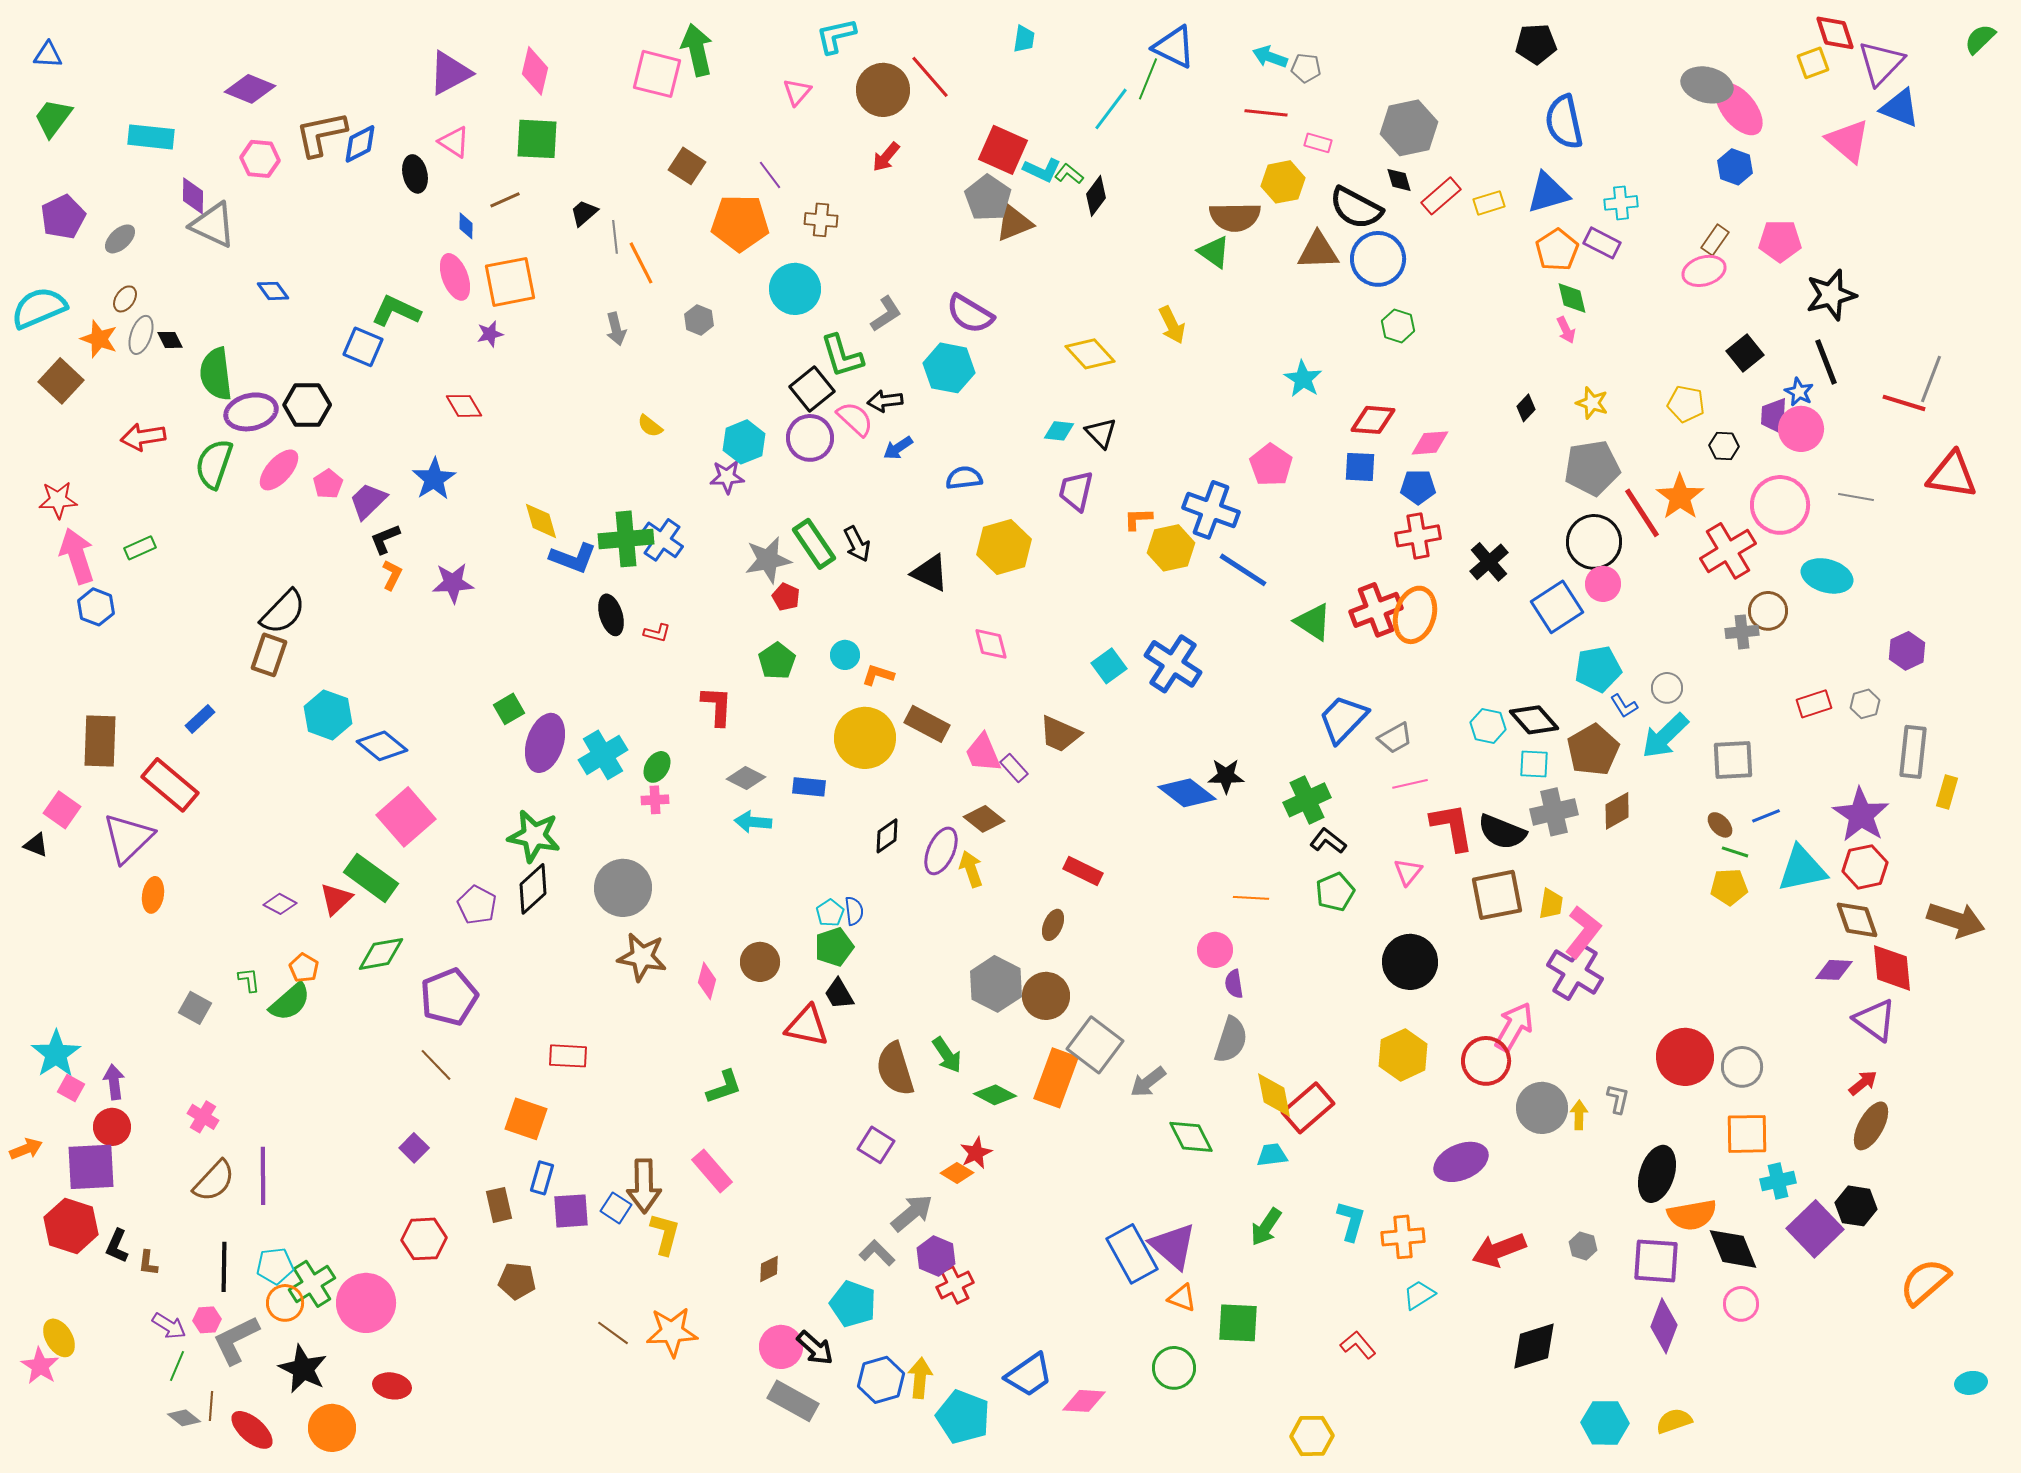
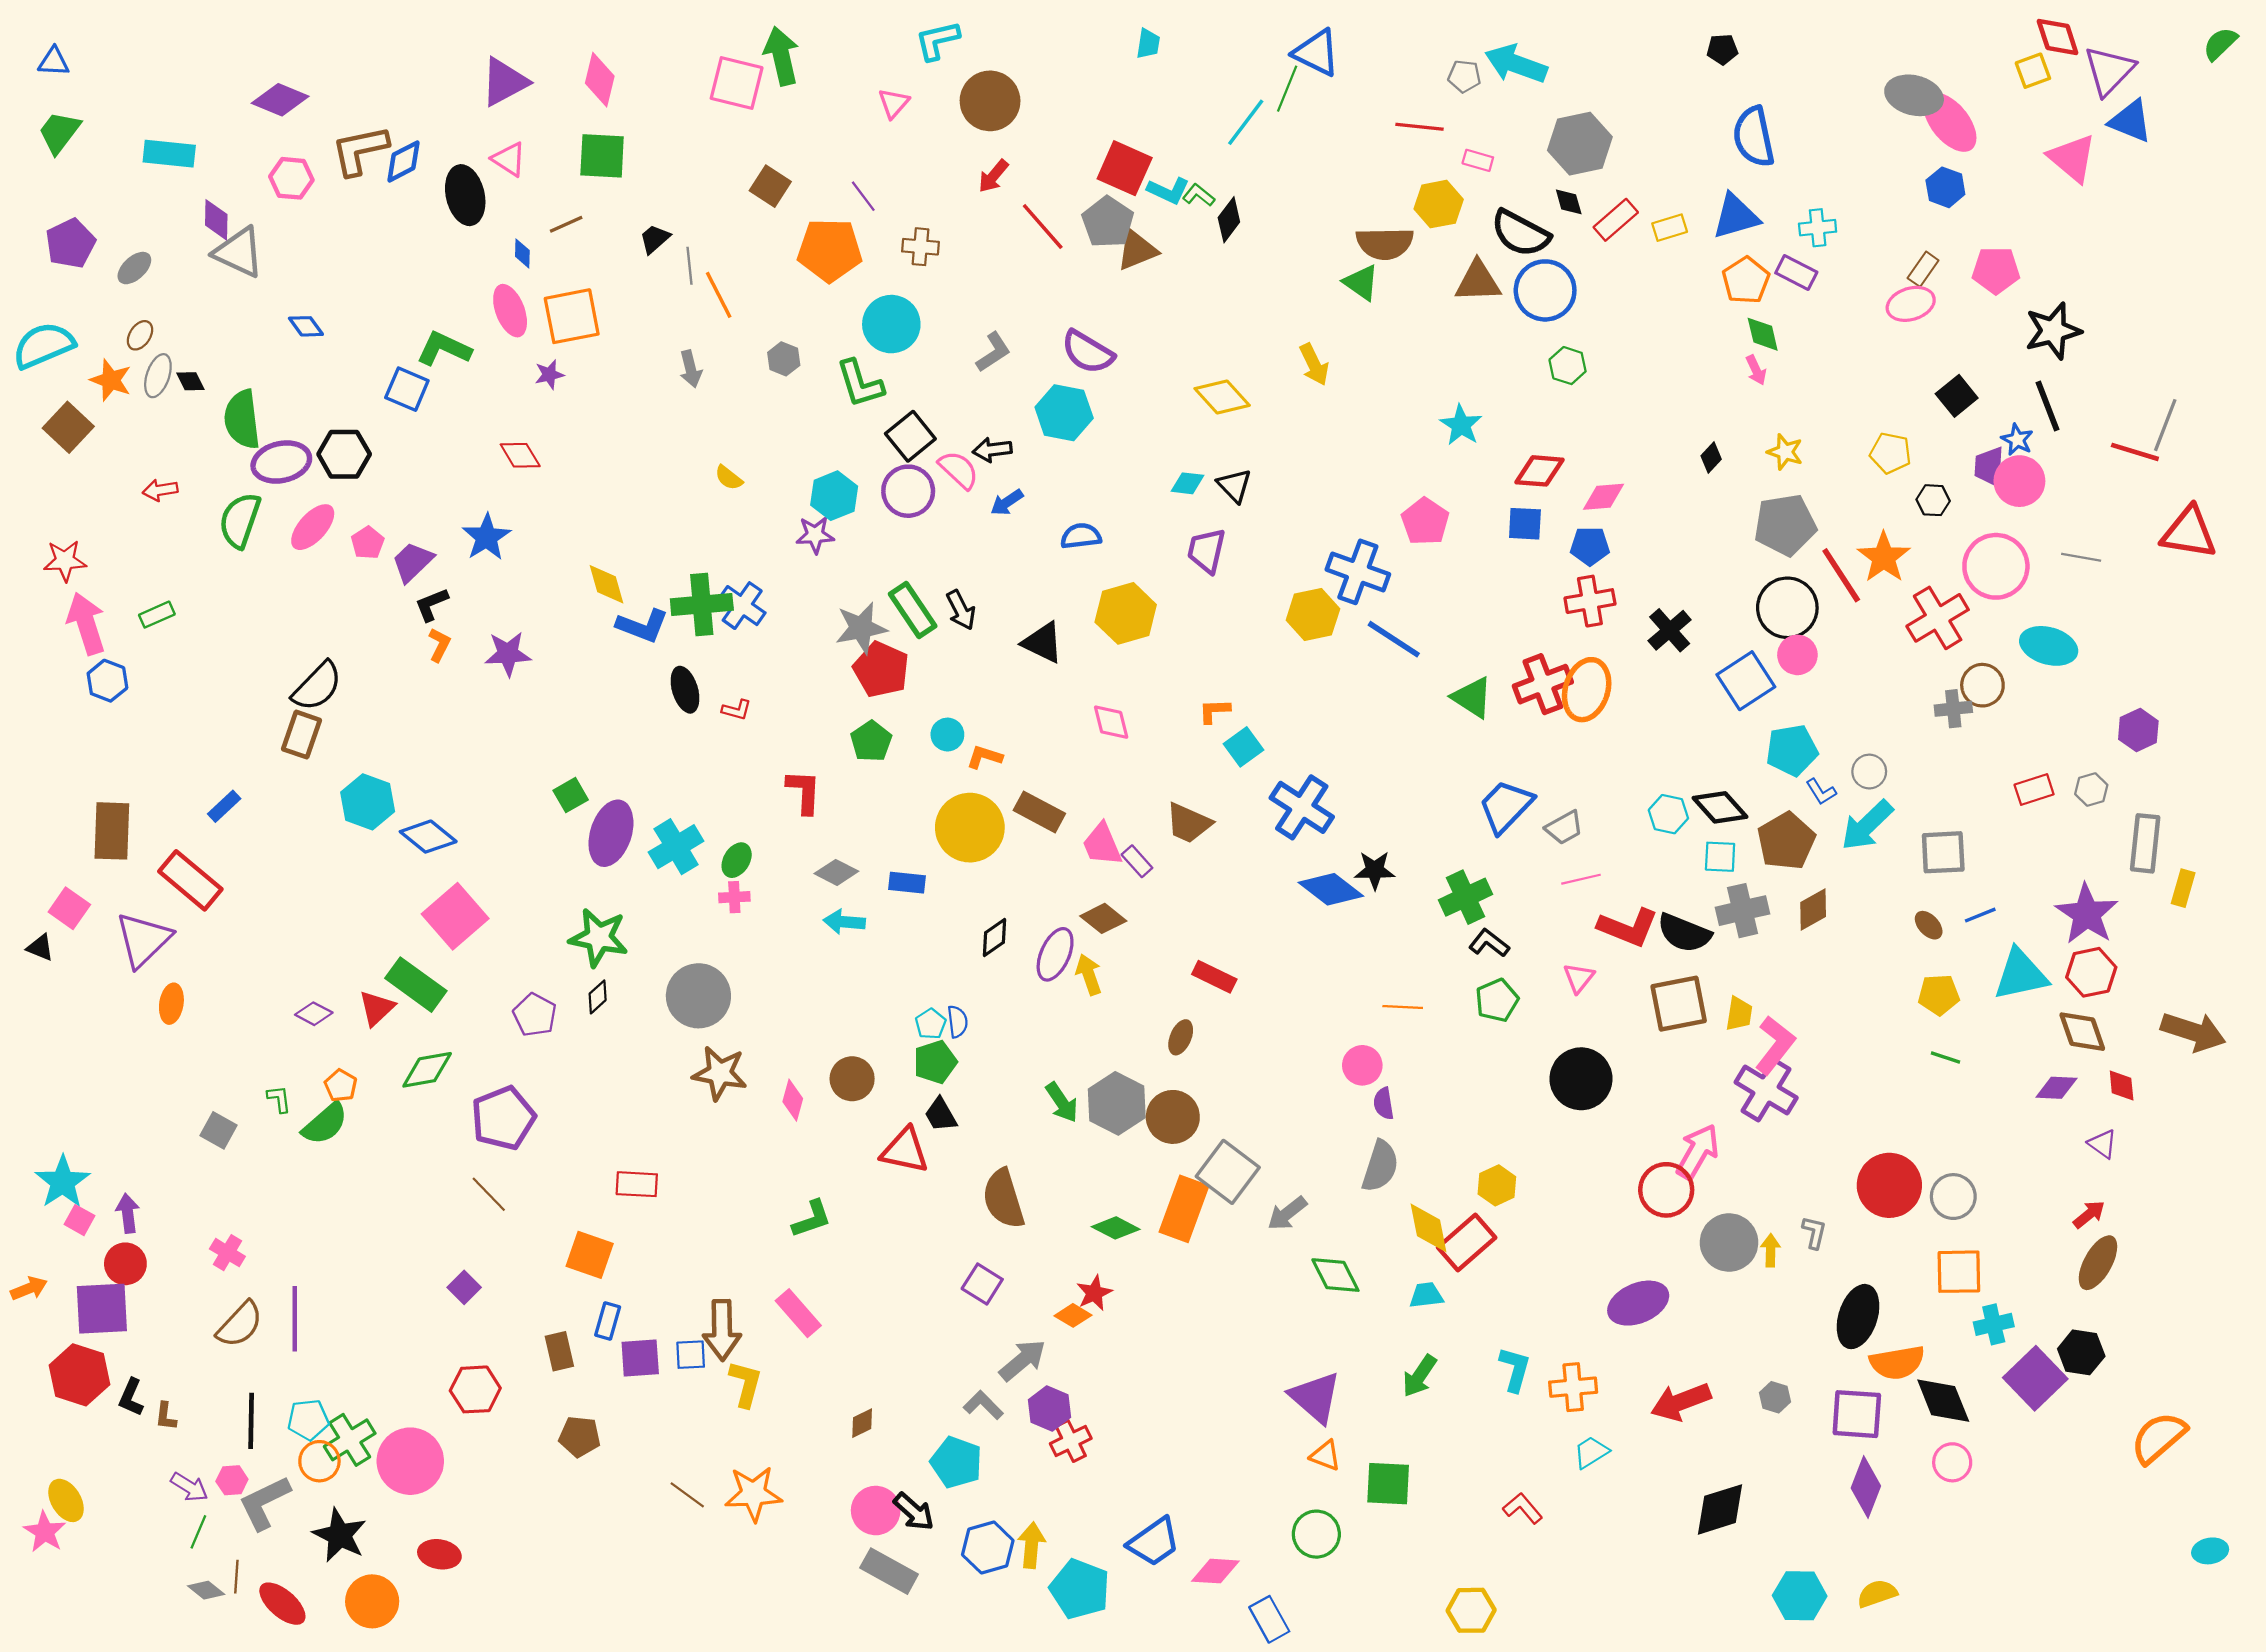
black pentagon: (1536, 44) -> (1722, 49), size x0.7
cyan arrow: (1270, 57) -> (1516, 64), moved, size x1.6
red line: (930, 77) -> (1043, 227), moved
black ellipse: (415, 174) -> (465, 195), size x1.4
green L-shape: (842, 356) -> (860, 384), moved
red arrow: (143, 437) -> (160, 490), size x0.7
orange L-shape: (1138, 519) -> (1214, 711), moved
red pentagon: (786, 597) -> (881, 669), size x1.8
blue cross: (1173, 664) -> (1302, 807), moved
red L-shape: (1452, 827) -> (1628, 927), turned 122
green line: (1735, 852) -> (1945, 1057), moved
black diamond: (533, 889) -> (598, 997), size x0.6
red diamond: (1892, 968) -> (2122, 1086), size x0.6
purple triangle: (1875, 1020) -> (2102, 1144), size x0.6
green arrow: (947, 1055) -> (1062, 1102), moved
yellow hexagon: (1403, 1055) -> (1497, 1185), moved, size x0.7
blue square: (616, 1208) -> (691, 1355), turned -36
blue rectangle: (1132, 1254) -> (1269, 1619), moved, size x0.7

